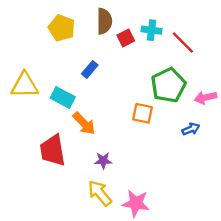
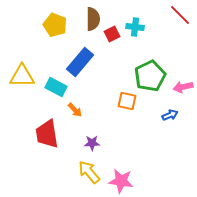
red line: (183, 43) -> (180, 15), moved
blue rectangle: (90, 69) -> (80, 62), size x1.8
orange arrow: (84, 123) -> (75, 110), size x0.7

